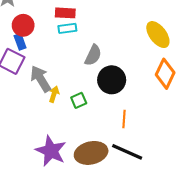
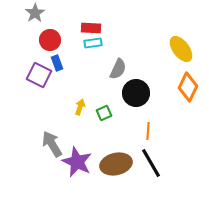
blue rectangle: (20, 42) -> (57, 63), moved
gray arrow: (41, 79) -> (52, 144), moved
black line: (127, 152) -> (151, 163), turned 36

